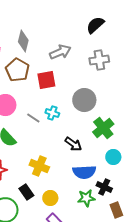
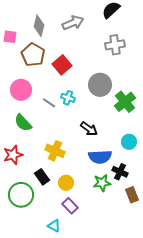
gray arrow: (60, 52) -> (73, 23), moved
red square: (46, 80) -> (62, 65), turned -30
green cross: (103, 128) -> (125, 102), moved

